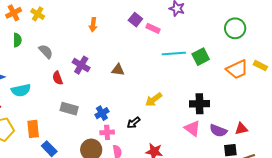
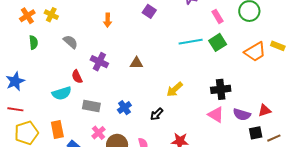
pink rectangle: (153, 28) -> (218, 16), moved, turned 40
gray semicircle: (46, 51) -> (70, 42), moved
cyan semicircle: (21, 90) -> (62, 93), moved
pink cross: (107, 132) -> (98, 133), moved, turned -32

